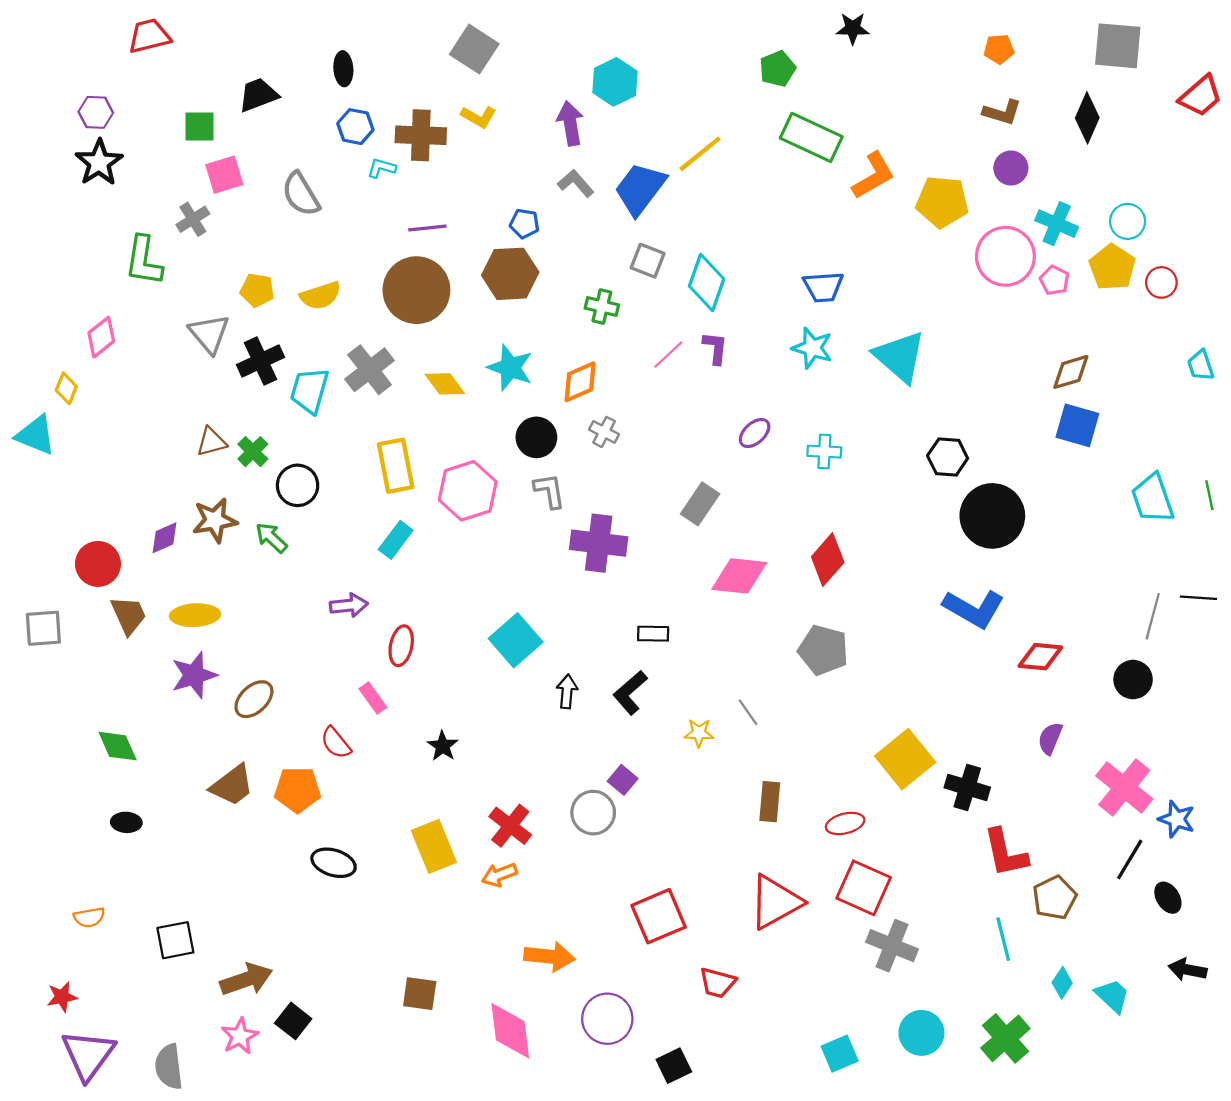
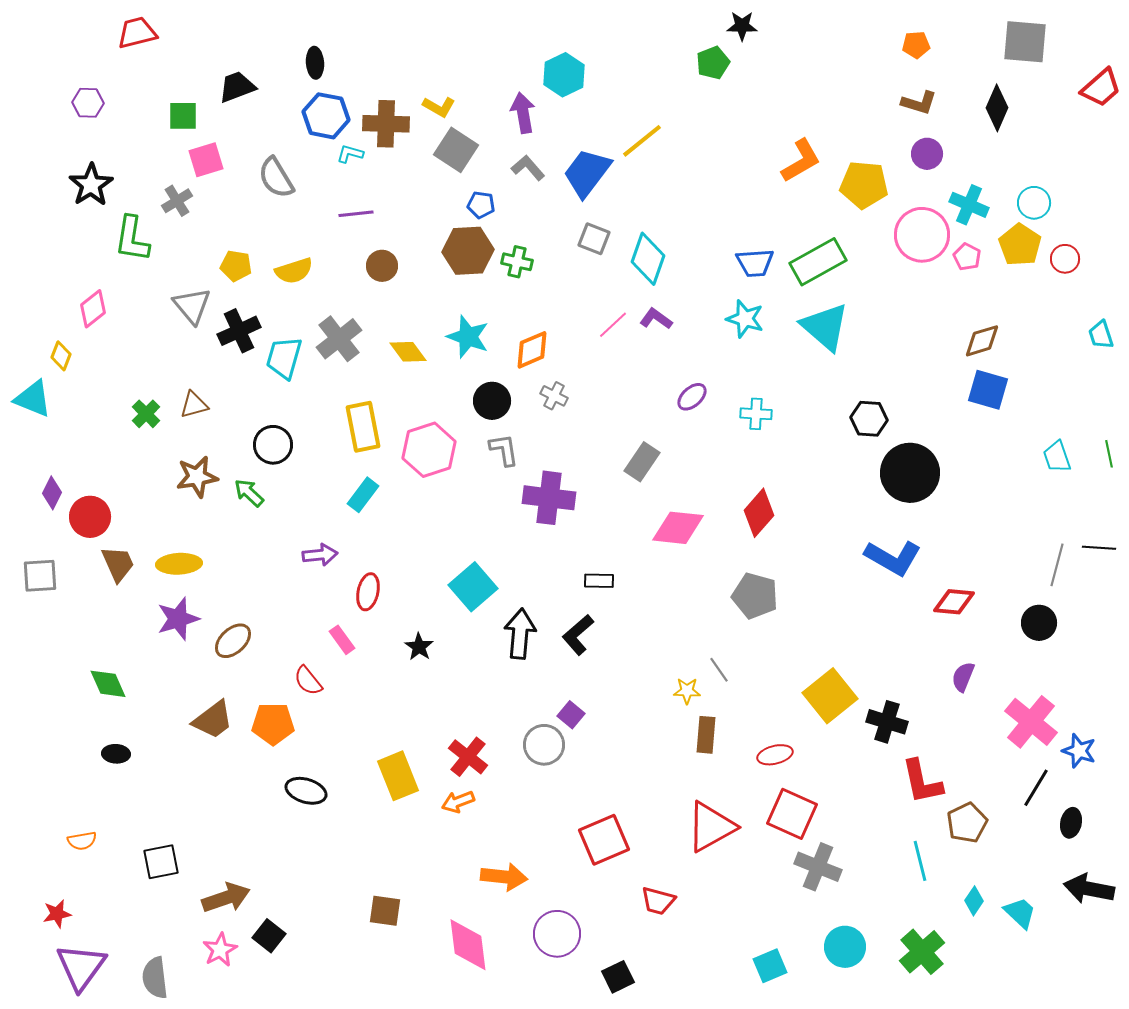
black star: (853, 28) -> (742, 26), moved
gray square: (474, 49) -> (456, 150), moved
blue hexagon: (355, 127) -> (326, 116), size x1.4
green rectangle: (811, 137) -> (818, 262), moved, turned -54
black star: (99, 163) -> (91, 185), moved
purple line: (427, 228) -> (356, 214), moved
brown circle: (416, 290) -> (382, 266), size x0.5
green cross: (602, 306) -> (517, 262), moved
purple L-shape: (715, 348) -> (656, 319), turned -60
green cross: (253, 452) -> (146, 414), moved
cyan trapezoid: (1153, 498) -> (1057, 457), size x0.7
purple diamond: (164, 538) -> (52, 493), moved, turned -40
black arrow: (567, 692) -> (520, 634), size x1.6
gray line: (748, 712) -> (719, 670), moved
yellow star: (699, 733) -> (687, 691), moved
black star: (443, 746) -> (419, 647), moved
black ellipse: (1168, 898) -> (1071, 823), turned 44
black arrow: (1188, 970) -> (1089, 889), size x1.4

